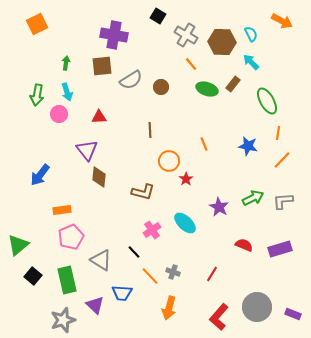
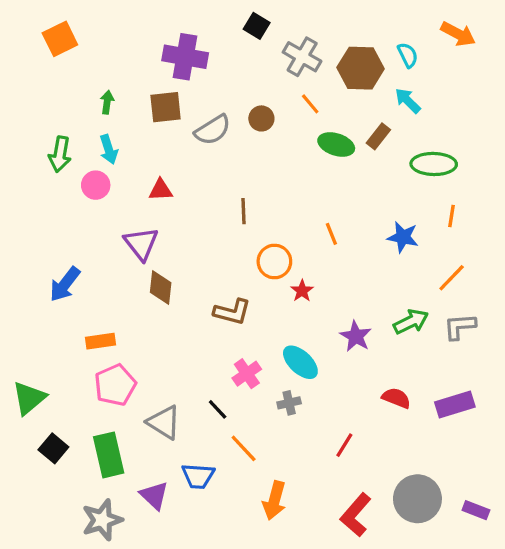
brown circle: (161, 87) -> (261, 118), moved
green ellipse: (267, 101) -> (434, 164), turned -60
orange line: (282, 160) -> (452, 278), moved
gray cross: (173, 272) -> (289, 403), moved, turned -32

